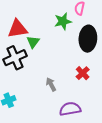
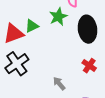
green triangle: (33, 42) -> (32, 26), moved, turned 40

